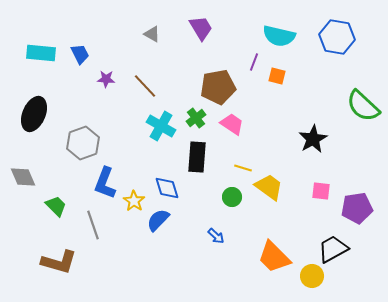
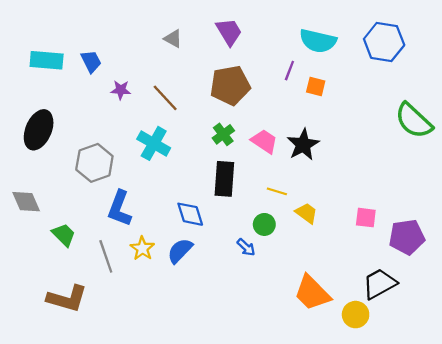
brown pentagon: (218, 87) -> (230, 85), moved
cyan cross: (161, 126) -> (154, 143), moved
black star: (313, 139) -> (303, 145), moved
yellow trapezoid: (269, 187) -> (307, 213), size x0.7
yellow star: (134, 201) -> (142, 248), moved
blue arrow: (216, 236) -> (246, 247), moved

